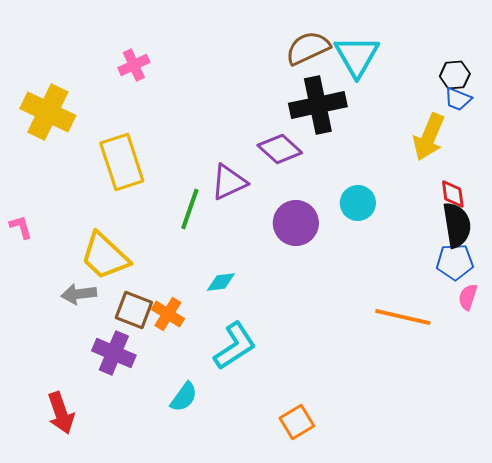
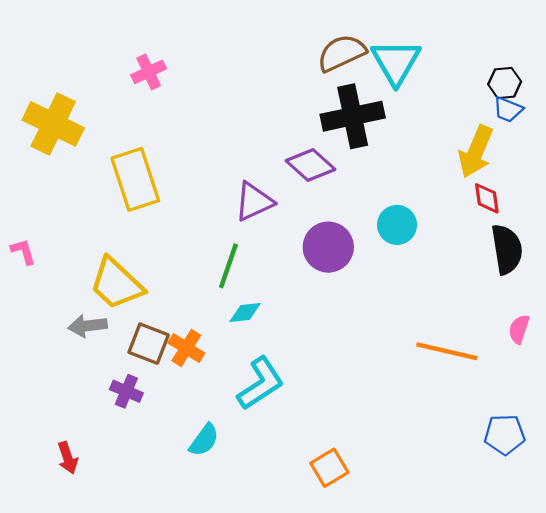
red diamond: (453, 194) -> (487, 198), moved
green line: (190, 209) -> (228, 266), moved
blue pentagon: (455, 262) -> (505, 434), moved
purple cross: (114, 353) -> (126, 391), size x0.7
red arrow: (61, 413) -> (68, 458), size x0.7

